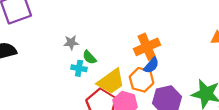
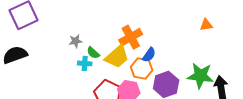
orange cross: (147, 47) -> (131, 37), moved
yellow trapezoid: (111, 81) -> (117, 57), moved

